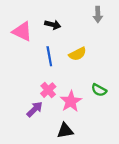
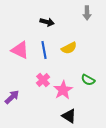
pink triangle: (22, 31) -> (20, 50), moved
purple arrow: (35, 109) -> (12, 97), moved
black triangle: (65, 131) -> (69, 116), moved, turned 42

